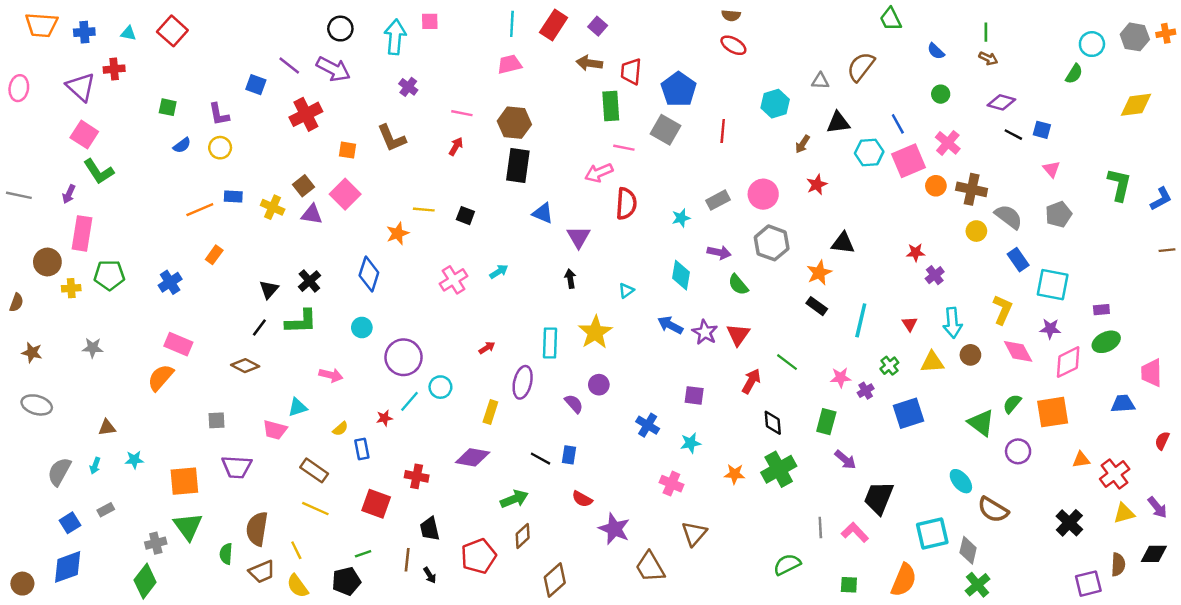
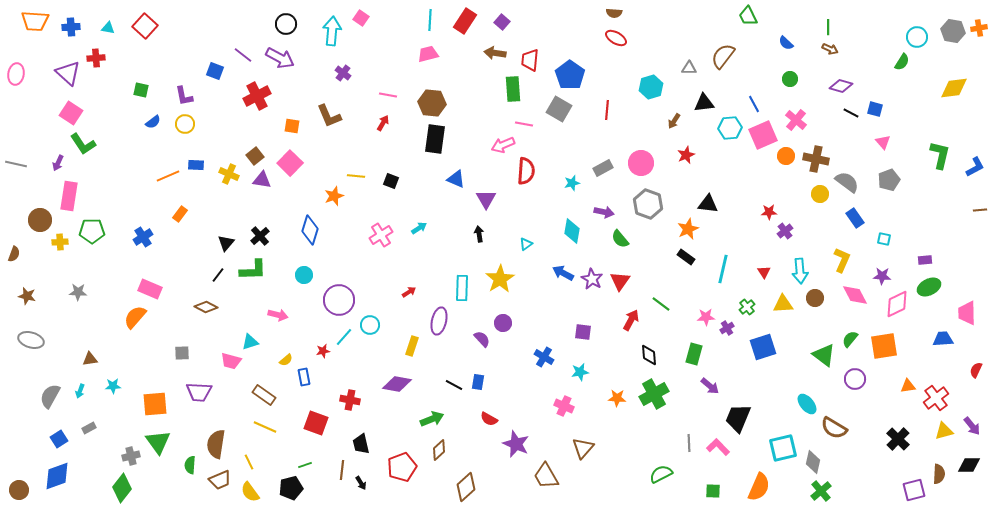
pink square: (430, 21) -> (361, 18), turned 35
cyan square: (1053, 285) -> (884, 239), size x0.5

